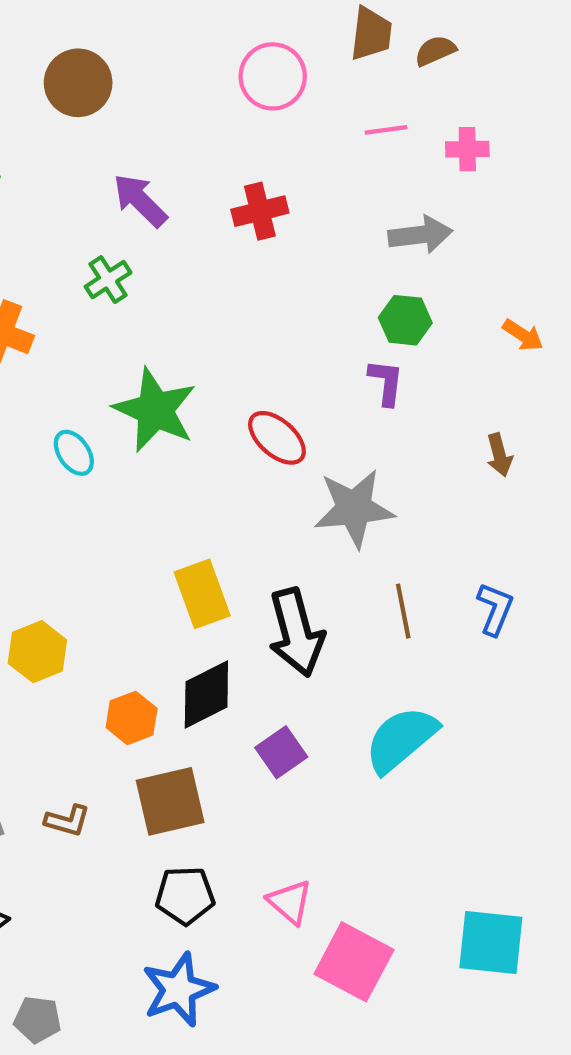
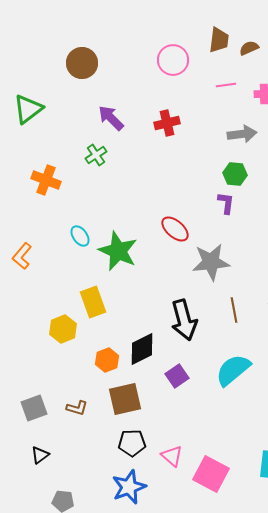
green star: (155, 410) -> (118, 251), moved
yellow rectangle: (202, 594) -> (93, 302), moved
pink triangle: (290, 902) -> (172, 456), moved

